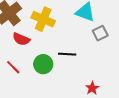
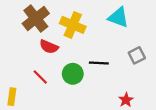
gray square: (100, 33) -> (137, 55), moved

